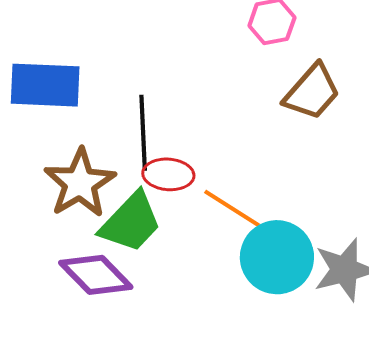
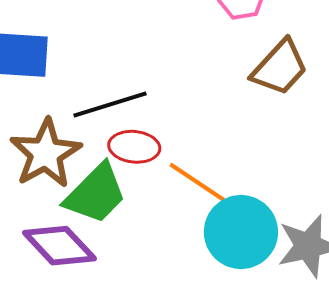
black line: (143, 133) -> (110, 104), turned 74

